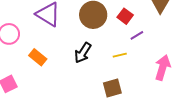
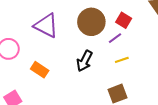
purple line: (137, 35) -> (115, 38), moved

